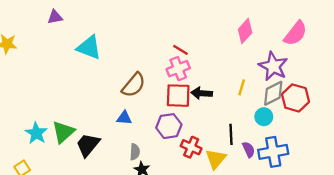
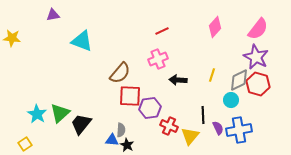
red line: (181, 50) -> (162, 31), moved, turned -56
purple star: (273, 66) -> (256, 57), moved
red square: (178, 96) -> (130, 96), moved
blue triangle: (124, 118) -> (112, 140), moved

